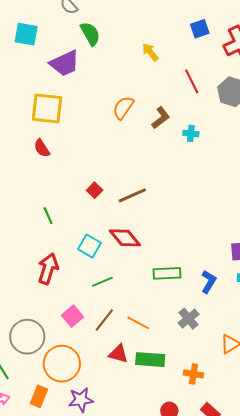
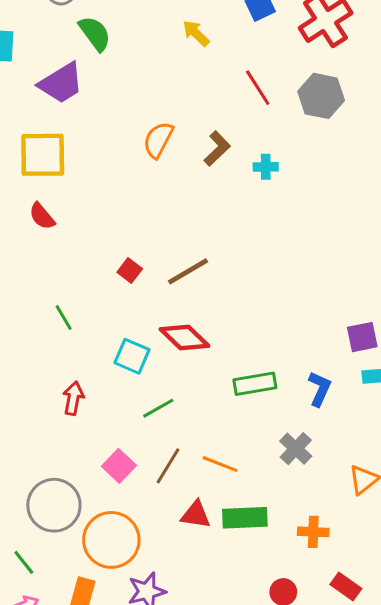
yellow arrow: (150, 52) -> (196, 33), moved
red arrow: (48, 269) -> (73, 398), size x0.7

